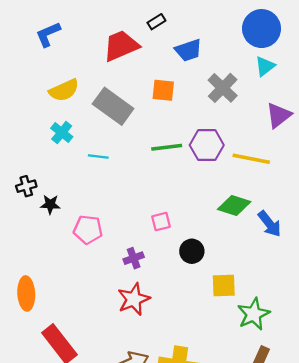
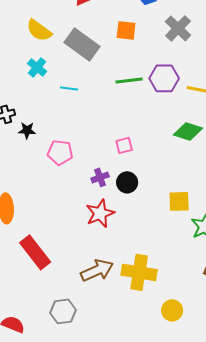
yellow semicircle: (64, 90) -> (39, 30), turned 60
black circle: (192, 251) -> (127, 182), moved

